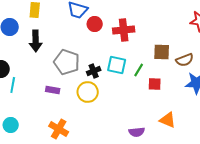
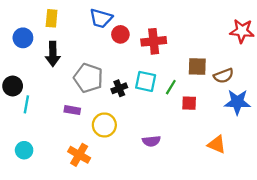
yellow circle: (88, 92) -> (104, 125), moved
orange triangle: (168, 120) -> (217, 144), moved
purple semicircle: (137, 132) -> (151, 141), moved

